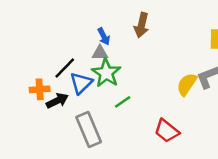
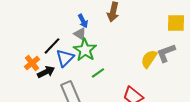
gray triangle: (100, 53) -> (80, 34), turned 32
orange cross: (40, 89) -> (32, 63), turned -35

